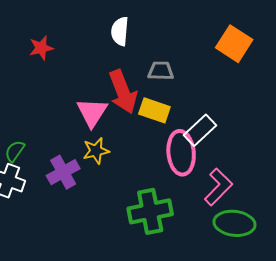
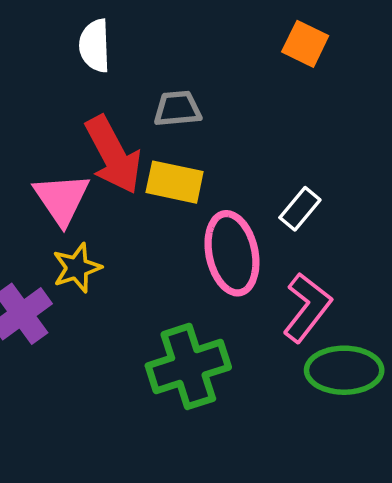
orange square: (234, 44) -> (305, 44), size x0.7
white rectangle: (200, 130) -> (300, 209), moved, size x0.7

